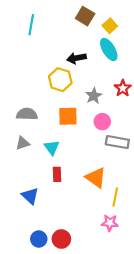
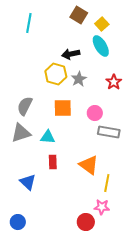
gray star: (94, 96) -> (79, 79), moved
gray semicircle: (27, 114) -> (25, 106), turned -66
gray triangle: (23, 143) -> (21, 133), size x1.5
cyan triangle: (52, 147) -> (48, 137), turned -49
blue circle: (39, 239) -> (18, 222), moved
red circle: (61, 239) -> (86, 222), moved

